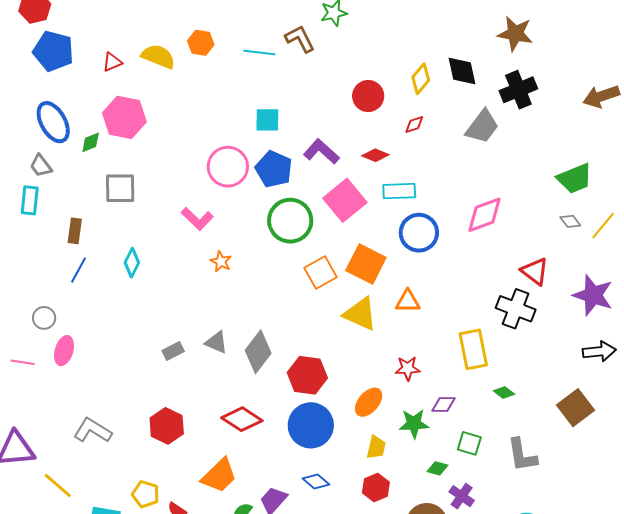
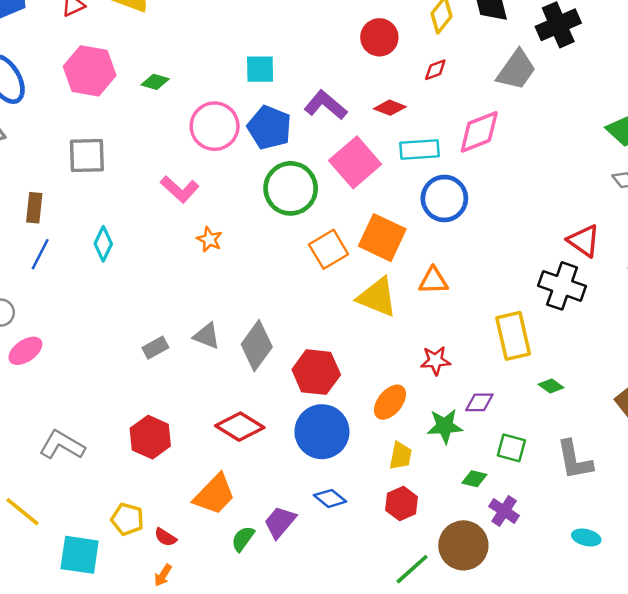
green diamond: (91, 142) -> (155, 82), moved, turned 40
pink diamond: (484, 215) -> (479, 132), moved
pink ellipse: (64, 351) -> (25, 351), turned 40

